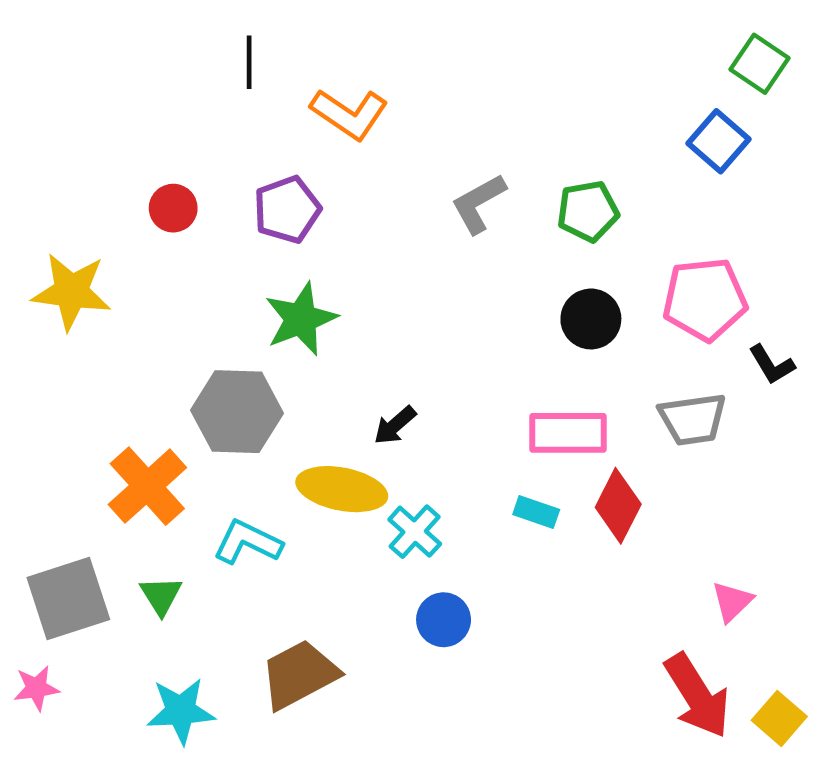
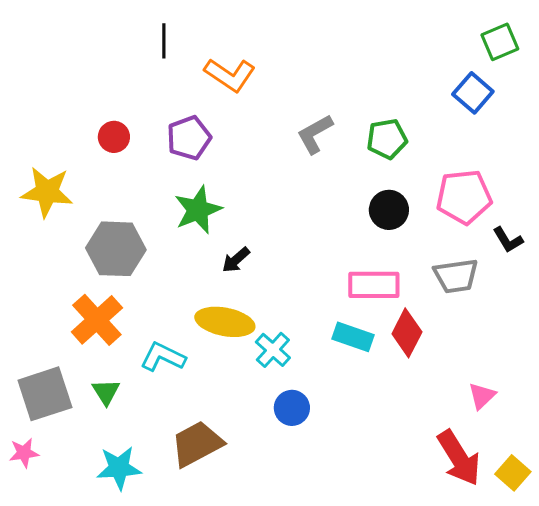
green square: (759, 64) -> (500, 42), turned 33
gray hexagon: (237, 412) -> (116, 249), moved
black arrow: (395, 425) -> (236, 260), moved
cyan rectangle: (536, 512) -> (353, 337), size x1.4

